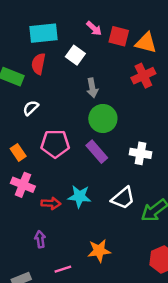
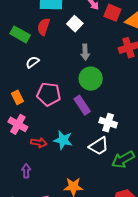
white cross: (140, 153) -> (108, 123), moved

